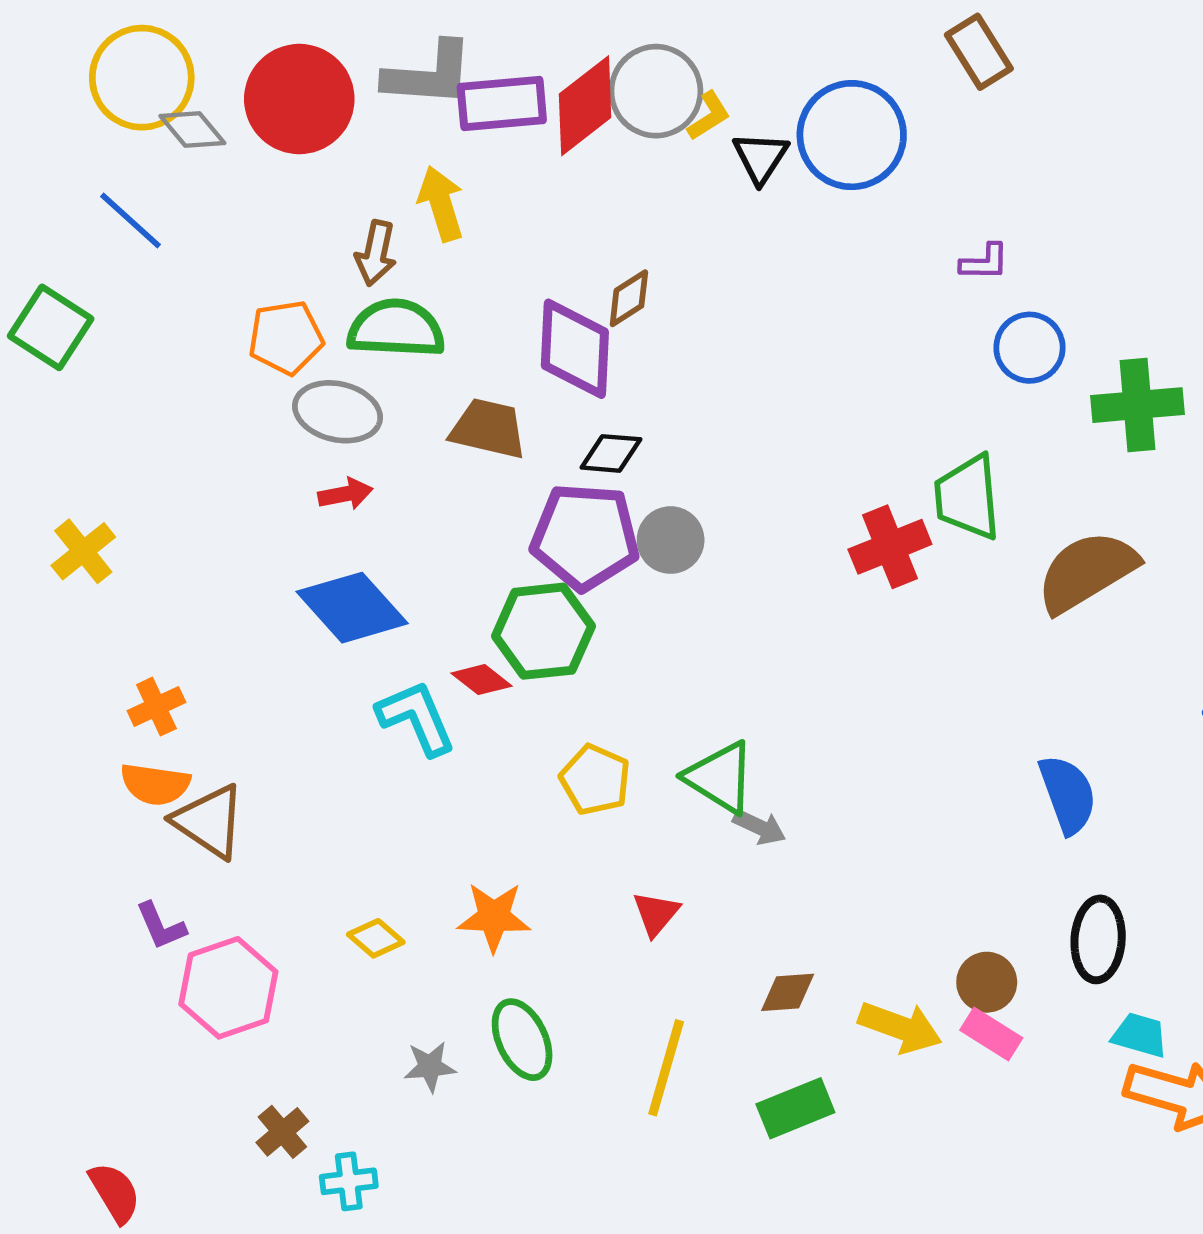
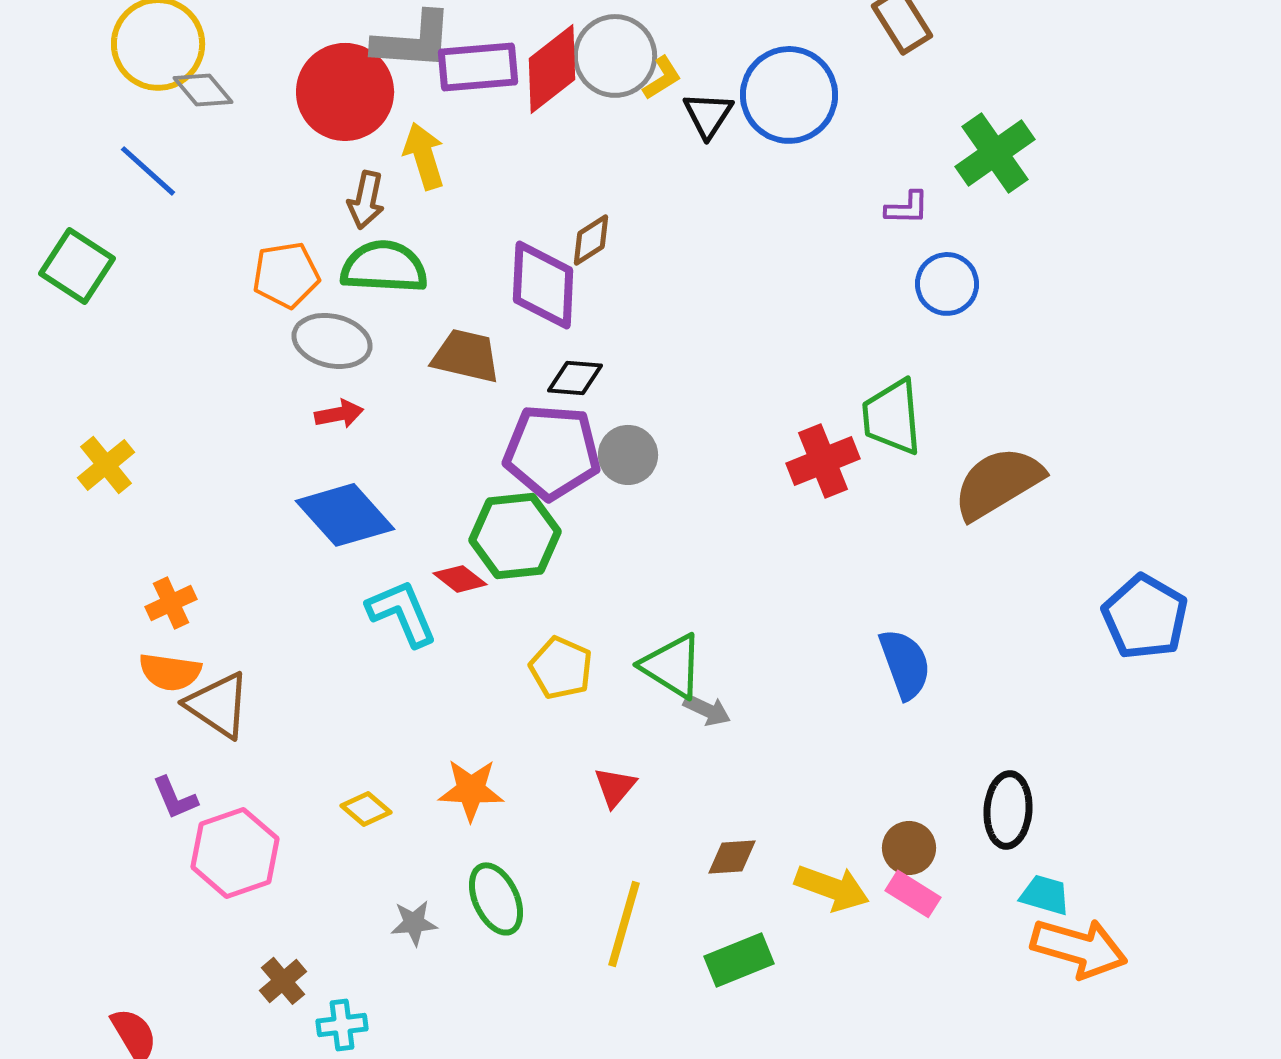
red circle: (299, 99) -> (345, 92), moved
green cross: (1137, 405) -> (995, 153), moved, turned -30
blue semicircle: (1068, 794) -> (905, 664), moved

